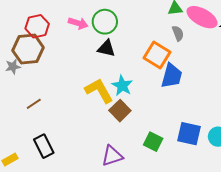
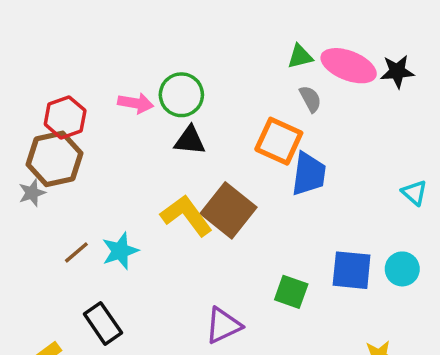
cyan star: (122, 86) -> (120, 251), moved, turned 30
brown square: (120, 111) -> (229, 210), moved, size x1.4

